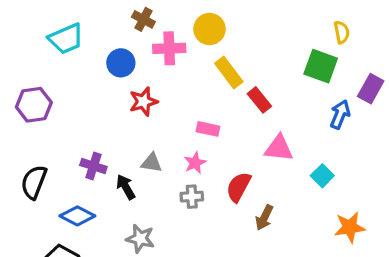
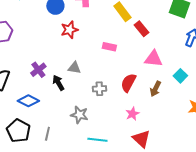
pink star: (195, 163) -> (132, 114), moved
purple cross: (93, 166) -> (38, 70), turned 35
brown arrow: (264, 218) -> (155, 89), moved
gray star: (140, 239) -> (79, 115), moved

